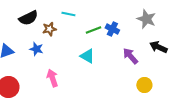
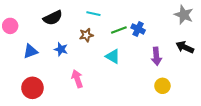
gray star: (146, 19) -> (184, 15), moved
brown star: (49, 29) -> (86, 35), moved
purple arrow: (130, 56) -> (156, 56), turned -144
yellow circle: (144, 85) -> (162, 86), moved

